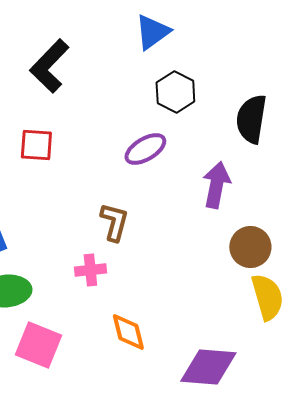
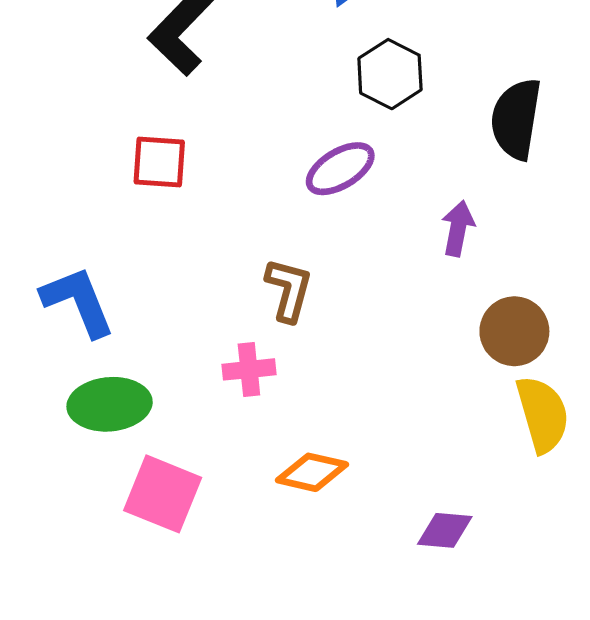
purple arrow: (216, 185) -> (458, 228), size x0.7
orange diamond: (128, 332) -> (312, 472), turned -63
purple diamond: (208, 367) -> (445, 530), size x0.6

